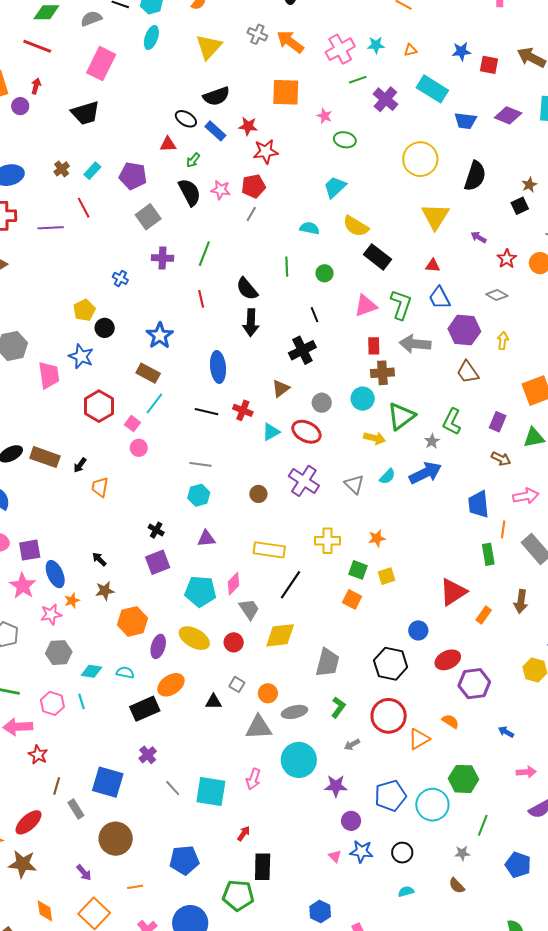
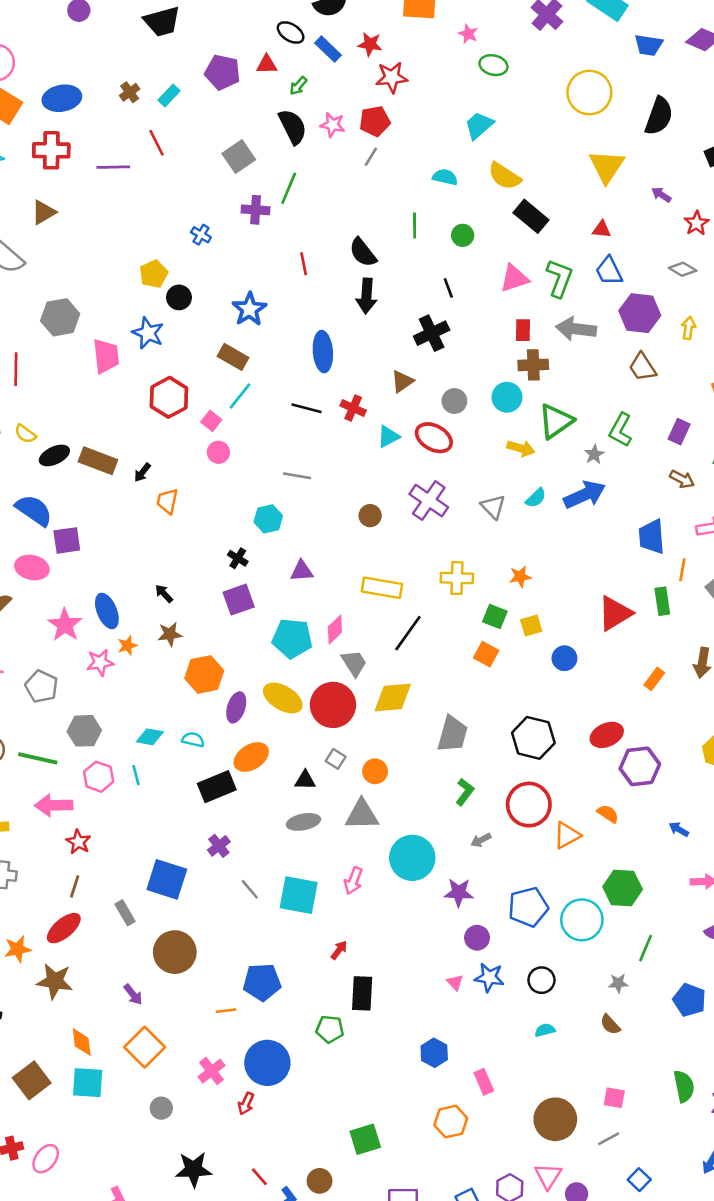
purple pentagon: (133, 176) -> (223, 72), moved
green line: (204, 254) -> (289, 188), moved
cyan hexagon: (199, 495) -> (268, 519), moved
purple square: (30, 550) -> (67, 540), moved
red triangle: (453, 592) -> (615, 613), moved
blue circle: (418, 630) -> (564, 658), moved
red circle: (234, 642) -> (333, 705), size x1.8
gray hexagon: (59, 653) -> (84, 731), moved
gray ellipse: (294, 712) -> (303, 822), moved
brown line: (57, 786) -> (75, 886), moved
orange line: (135, 887) -> (226, 1011), moved
green pentagon: (238, 895) -> (330, 1029), size x0.7

